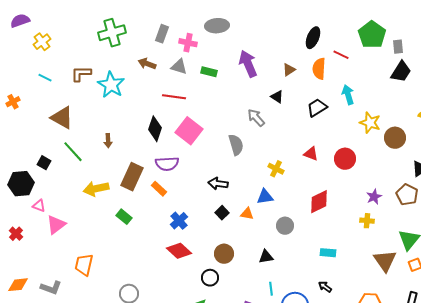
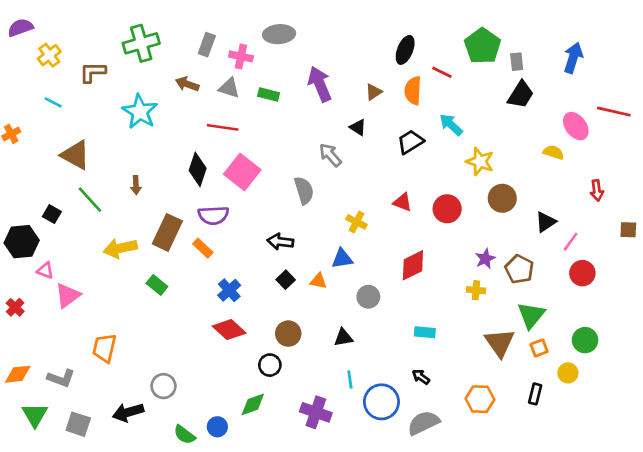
brown L-shape: (81, 74) -> (93, 72), moved
cyan arrow: (348, 95) -> (451, 125), turned -30
brown circle: (395, 138) -> (502, 198), moved
brown pentagon: (407, 195) -> (519, 269), moved

